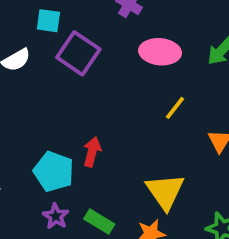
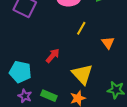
red arrow: (92, 152) -> (53, 56), moved, turned 35

